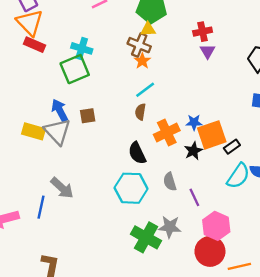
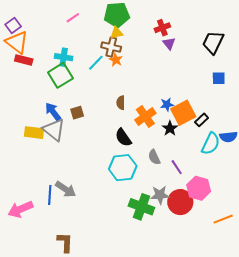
cyan line: (145, 90) -> (96, 63), moved
gray arrow: (62, 188) -> (66, 189), moved
red circle: (210, 251) -> (180, 202), moved

